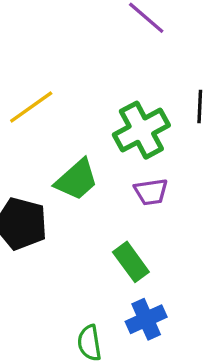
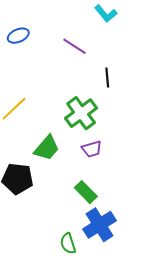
black line: (200, 107) -> (107, 78), moved
blue cross: (146, 319) -> (100, 225), size x1.4

